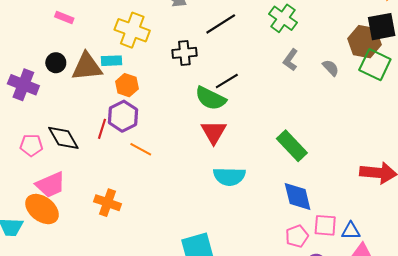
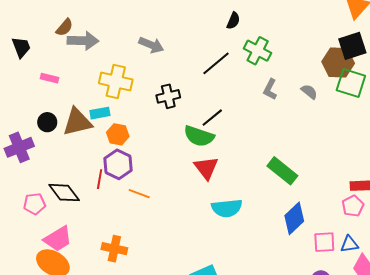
black line: (221, 24) -> (216, 63), moved
purple cross: (23, 85) -> (19, 147), turned -36
blue diamond: (298, 197) -> (294, 218), turned 68
pink pentagon: (297, 236) -> (353, 206), moved

